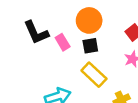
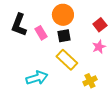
black L-shape: (36, 33) -> (19, 25), turned 45

